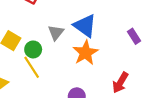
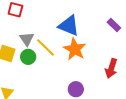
gray triangle: (56, 33) -> (27, 39), moved
yellow line: (32, 67) -> (45, 47), moved

